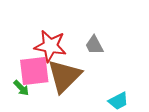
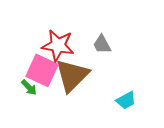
pink square: (34, 71) -> (42, 70), turned 32

